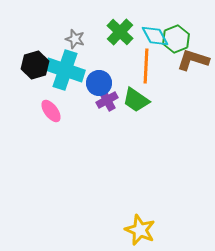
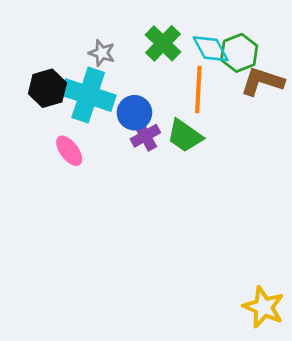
yellow star: (140, 230) -> (264, 307), moved

